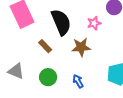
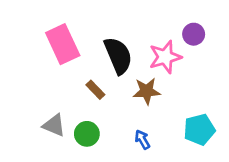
pink star: (94, 23) -> (165, 57), size x1.6
green circle: (48, 77) -> (87, 134), moved

